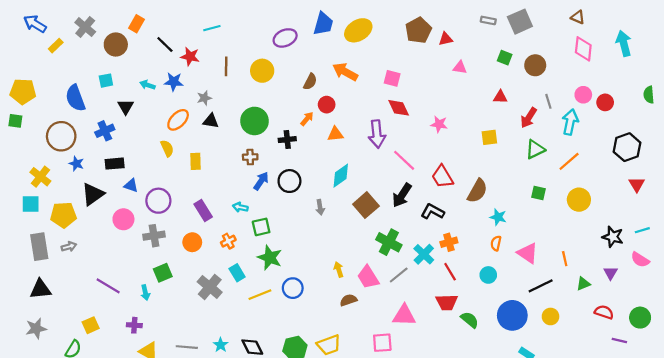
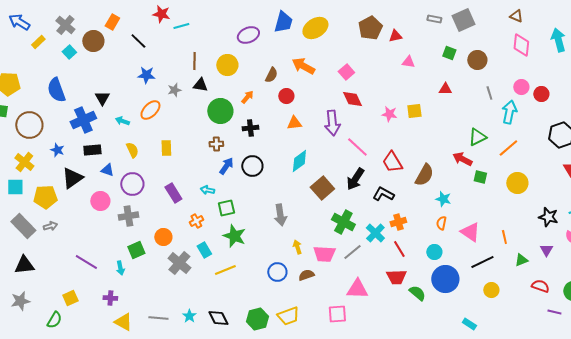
red star: (190, 57) -> (161, 14), moved
pink square: (392, 78) -> (346, 72), turned 35
cyan square: (106, 81) -> (69, 52), moved, turned -32
cyan arrow: (147, 85) -> (122, 121), moved
red arrow: (529, 118) -> (462, 159), moved, turned 84
orange arrow: (307, 119) -> (247, 97), moved
black triangle: (211, 121) -> (200, 85), moved
blue cross: (105, 131) -> (83, 120), size x1.4
brown circle: (61, 136) -> (29, 125), moved
yellow square: (489, 137) -> (414, 111), moved
yellow semicircle: (167, 148) -> (132, 150), moved
gray arrow: (320, 207) -> (280, 215), moved, size x1.5
orange circle: (192, 242) -> (163, 237), moved
gray rectangle: (39, 247) -> (23, 226), turned -35
pink trapezoid: (368, 277) -> (324, 254), turned -55
blue circle: (293, 288) -> (277, 272), moved
blue circle: (512, 315) -> (445, 279), moved

